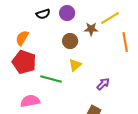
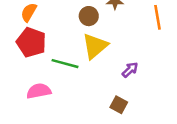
yellow triangle: (75, 65) -> (95, 46), size x1.6

